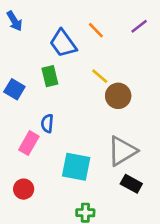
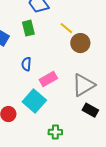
pink rectangle: (29, 143) -> (48, 79), moved, turned 30
cyan square: (76, 167) -> (34, 101), moved, turned 30

